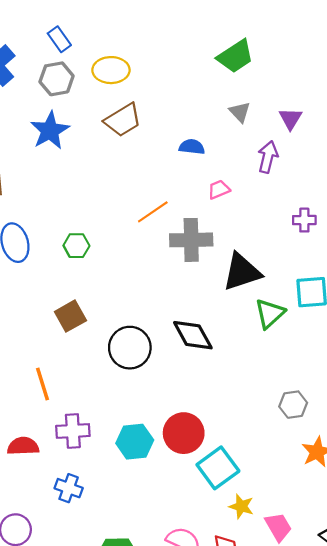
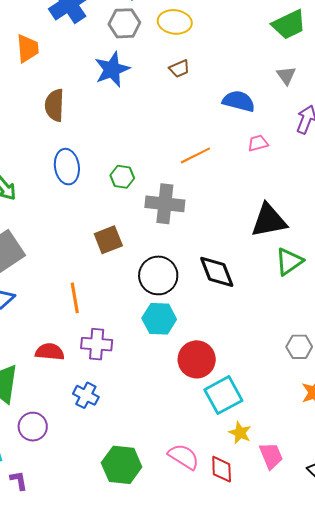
brown trapezoid: (123, 120) -> (179, 69), size x0.6
blue semicircle: (192, 147) -> (239, 101), size x1.4
gray cross: (191, 240) -> (165, 204), moved
cyan hexagon: (135, 442) -> (159, 319), moved

